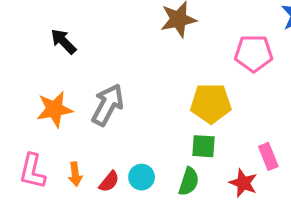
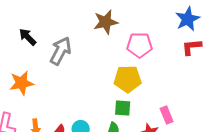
pink pentagon: (254, 53) -> (140, 45), moved
gray arrow: (108, 105) -> (61, 51), moved

